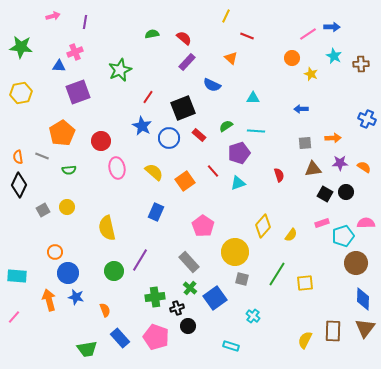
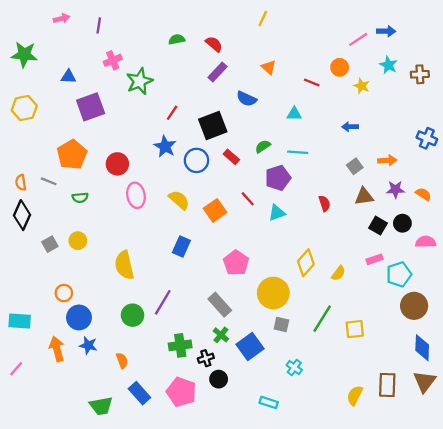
red line: (247, 36) -> (312, 82), moved
pink cross: (75, 52) -> (113, 60), moved
gray square: (305, 143) -> (355, 166), turned -32
pink semicircle: (366, 223) -> (426, 242), moved

